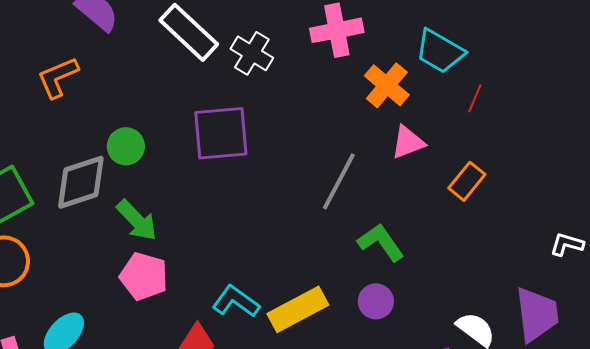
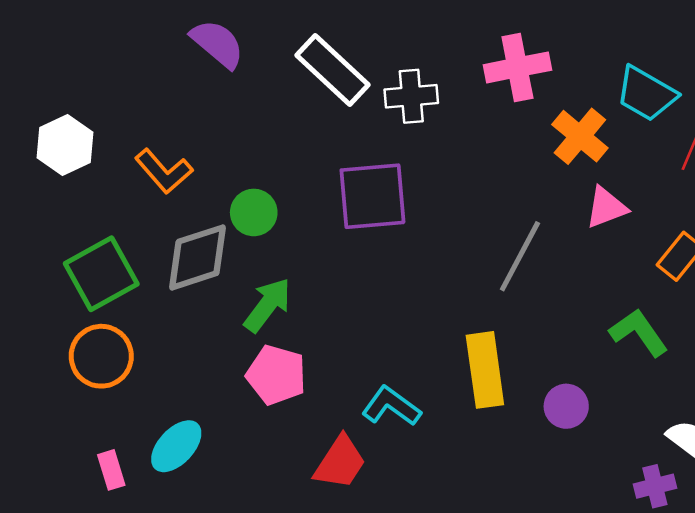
white cross: (252, 53) -> (411, 96), turned -36
orange L-shape: (58, 77) -> (164, 171), moved, turned -108
green arrow: (137, 220) -> (267, 305), turned -99
green L-shape: (381, 242) -> (639, 332), moved
yellow rectangle: (298, 309) -> (485, 370), moved, turned -70

